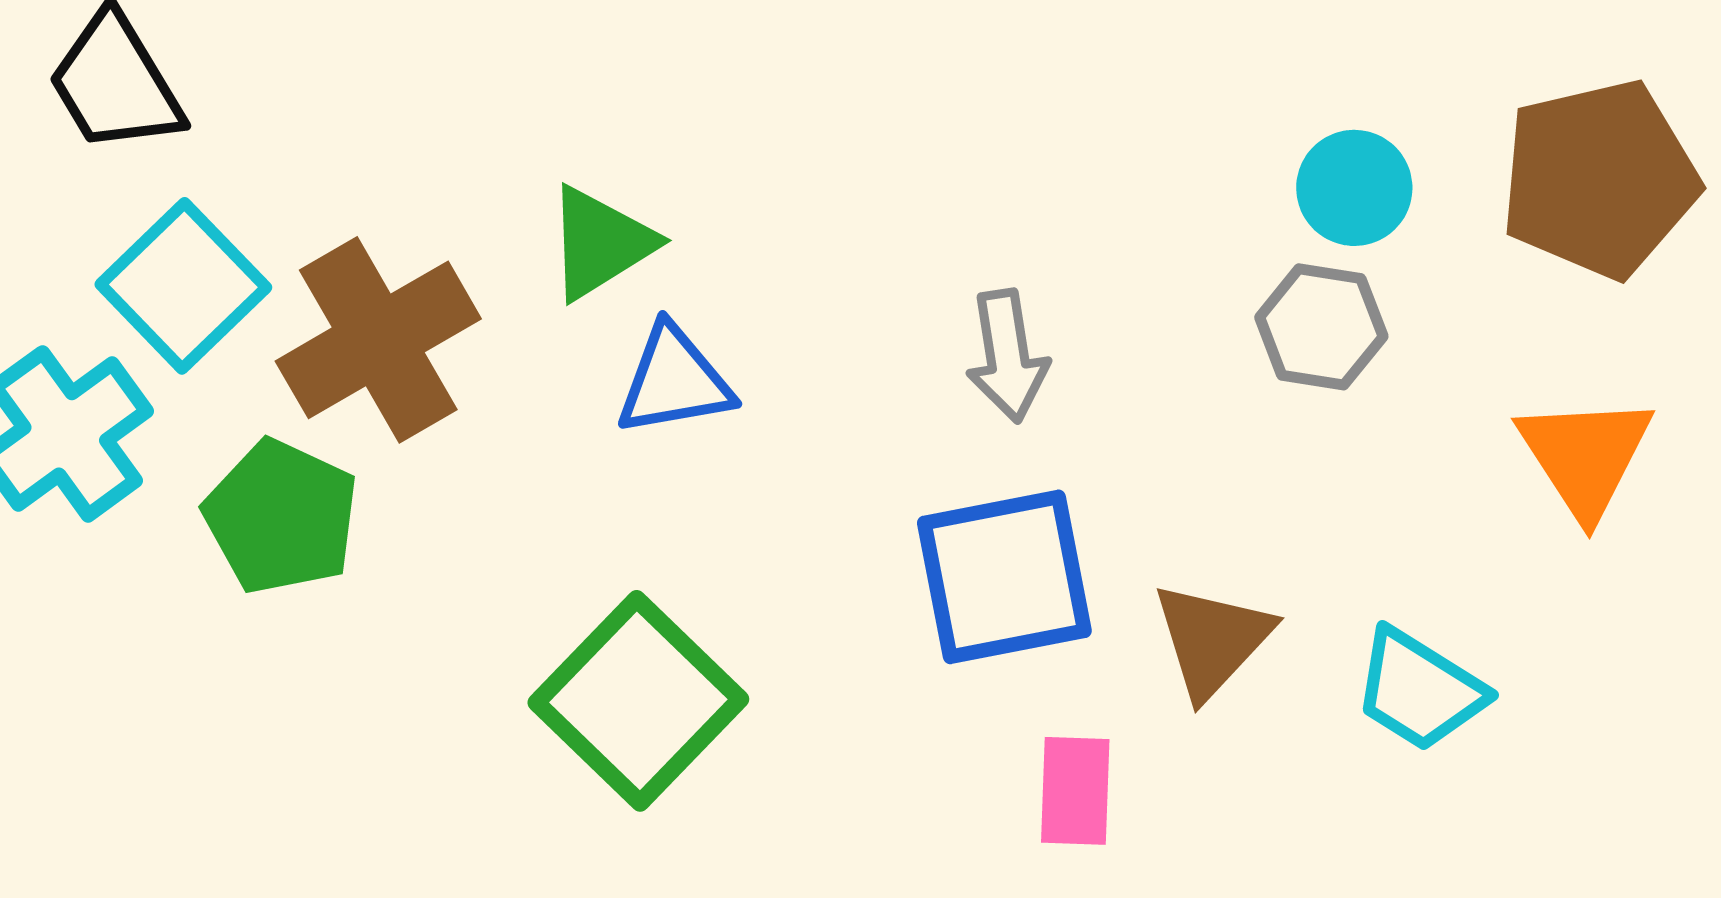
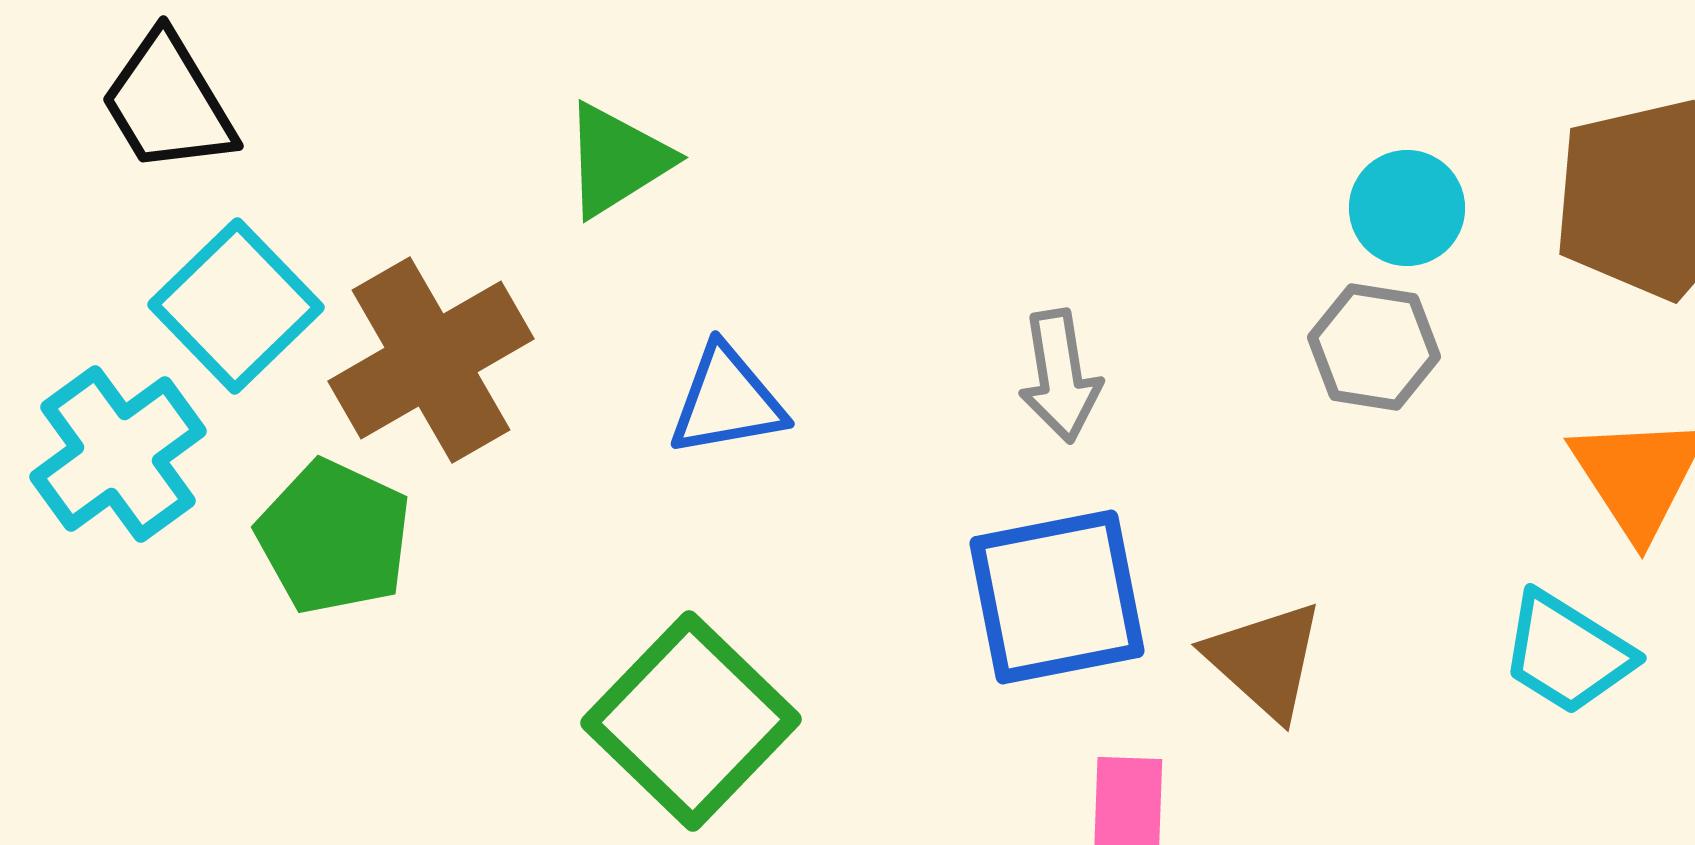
green triangle: (600, 243) -> (617, 160), moved
brown triangle: (1212, 640) -> (1265, 660), turned -31
cyan trapezoid: (1419, 690) -> (1567, 653), moved

